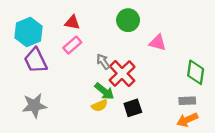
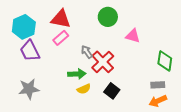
red triangle: (72, 23) -> (61, 19), size x1.5
green arrow: (104, 91) -> (77, 74), moved, turned -42
black square: (133, 108) -> (112, 91), turned -35

